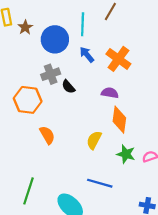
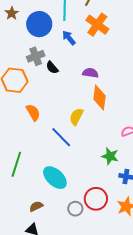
orange cross: (118, 59) -> (97, 25), moved
green star: (126, 154) -> (110, 156), moved
blue line: (100, 183) -> (61, 137), moved, turned 30

